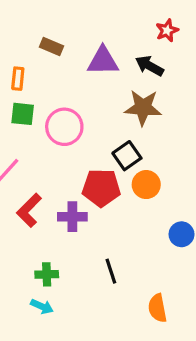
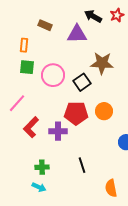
black arrow: (149, 66) -> (93, 16), moved
black square: (127, 156) -> (82, 82), moved

